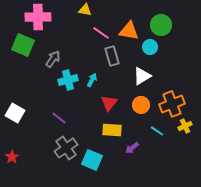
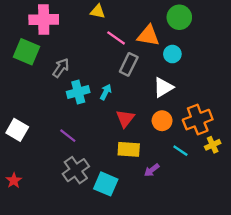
green circle: (161, 25) -> (179, 17), moved
gray rectangle: (112, 56) -> (129, 64), turned 42

